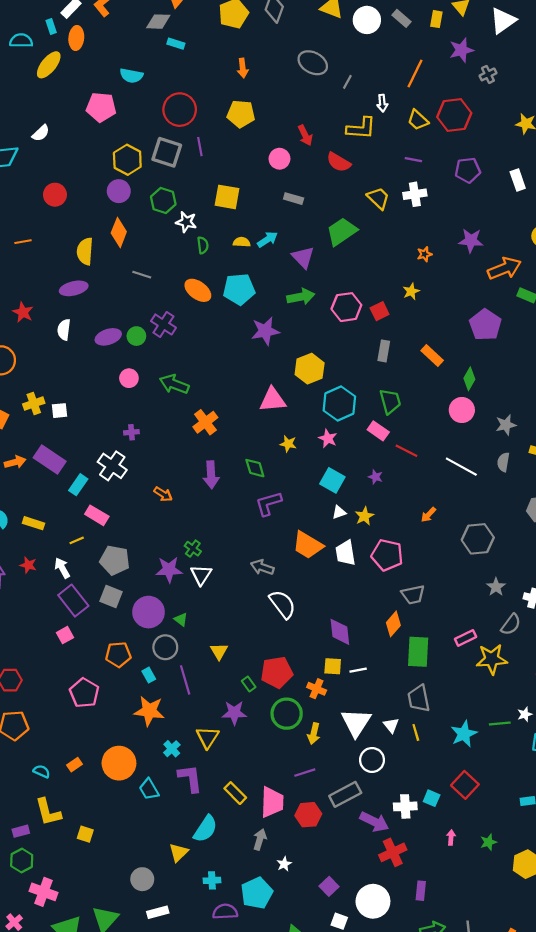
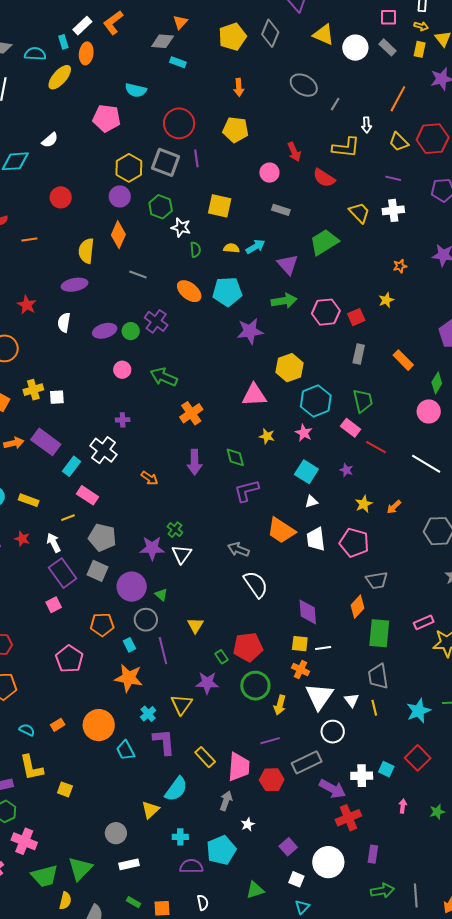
yellow star: (364, 516) -> (364, 504), moved
orange cross: (317, 689) -> (300, 670), moved

